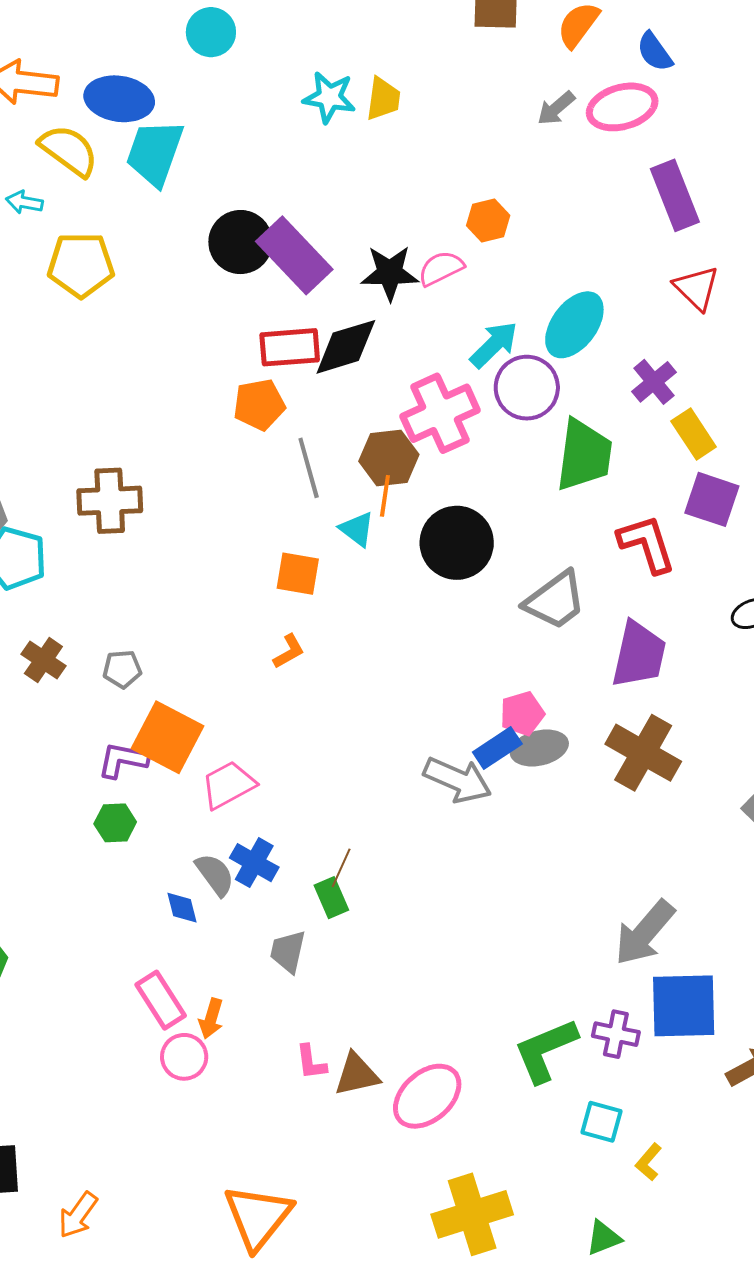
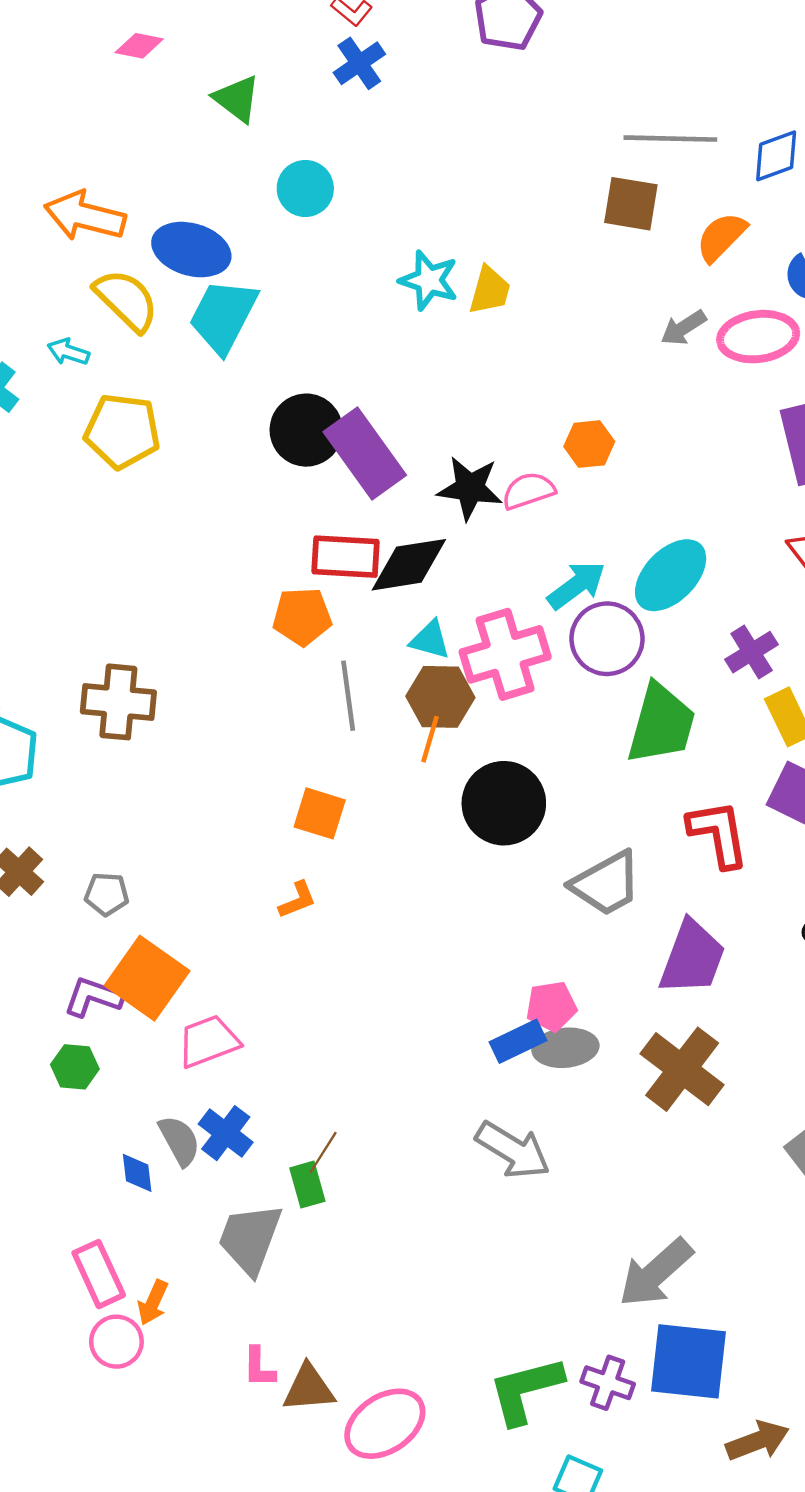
cyan triangle: (357, 529) -> (430, 640), moved, turned -30
gray arrow: (457, 780) -> (513, 1150), moved
gray trapezoid: (288, 951) -> (250, 1239), size x1.5

